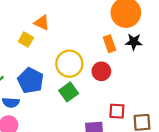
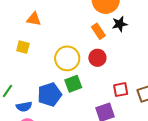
orange triangle: (42, 23) -> (34, 19), moved
blue pentagon: (31, 80) -> (50, 95), moved, turned -30
green square: (69, 92) -> (73, 84), turned 30

